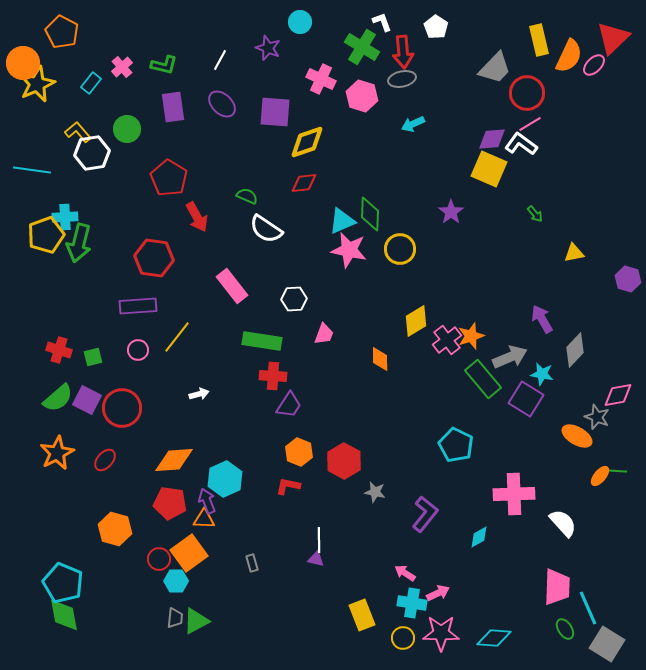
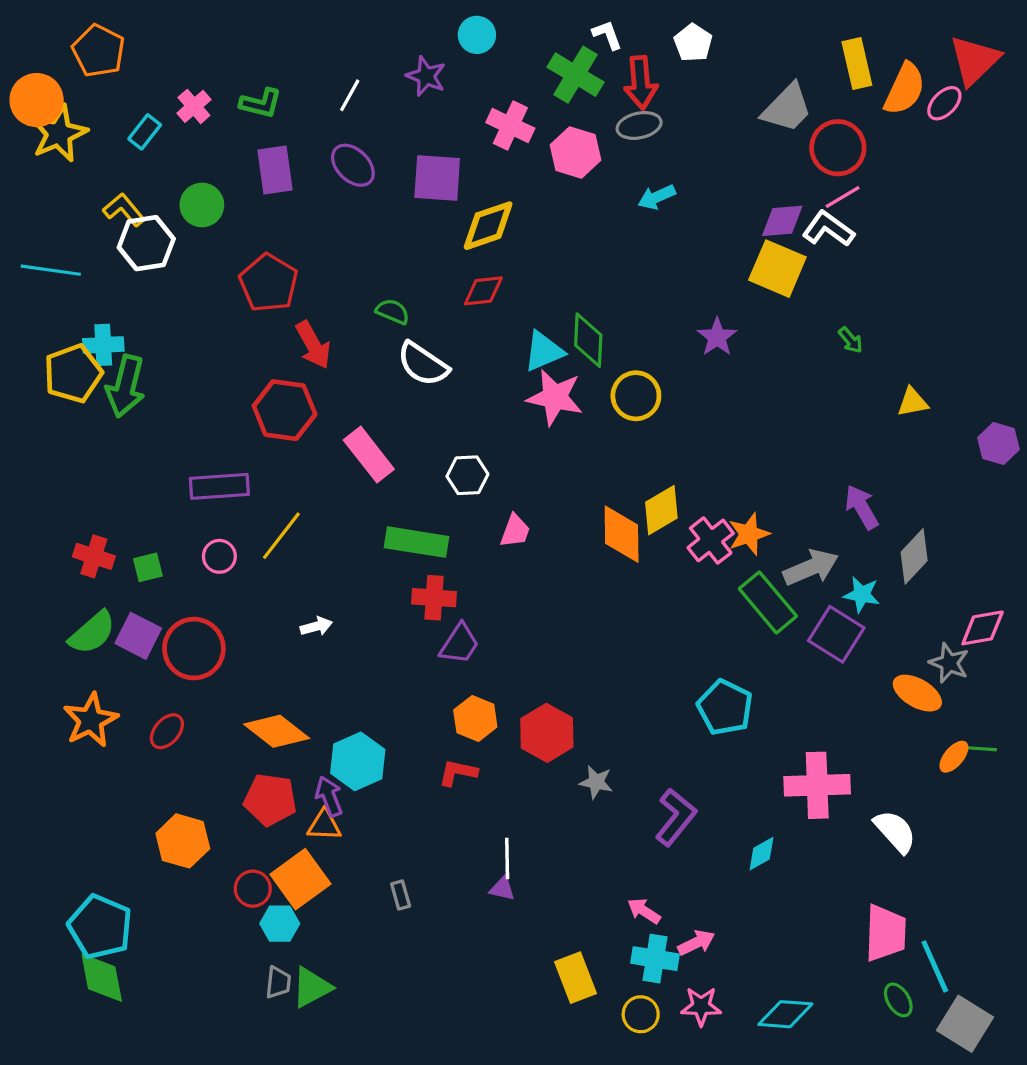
red hexagon: (154, 258) -> (285, 410), moved
orange diamond: (380, 359) -> (622, 534), moved, size x1.5
orange diamond: (174, 460) -> (277, 731), turned 42
pink star: (441, 633) -> (701, 1006), size x0.7

